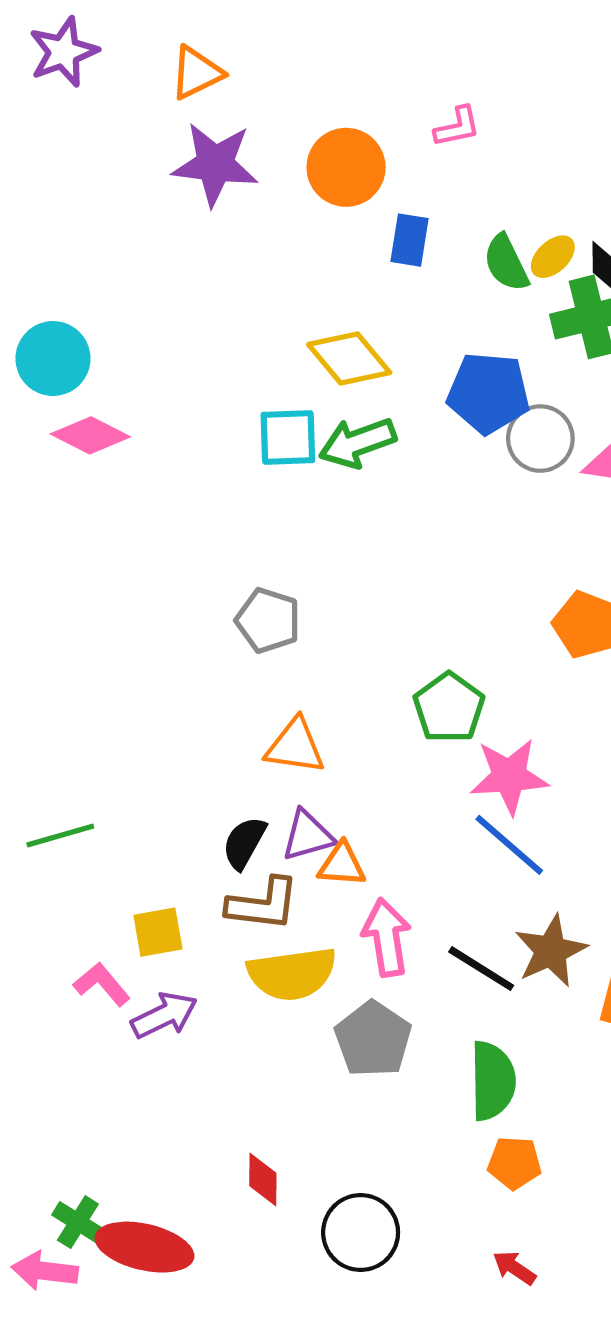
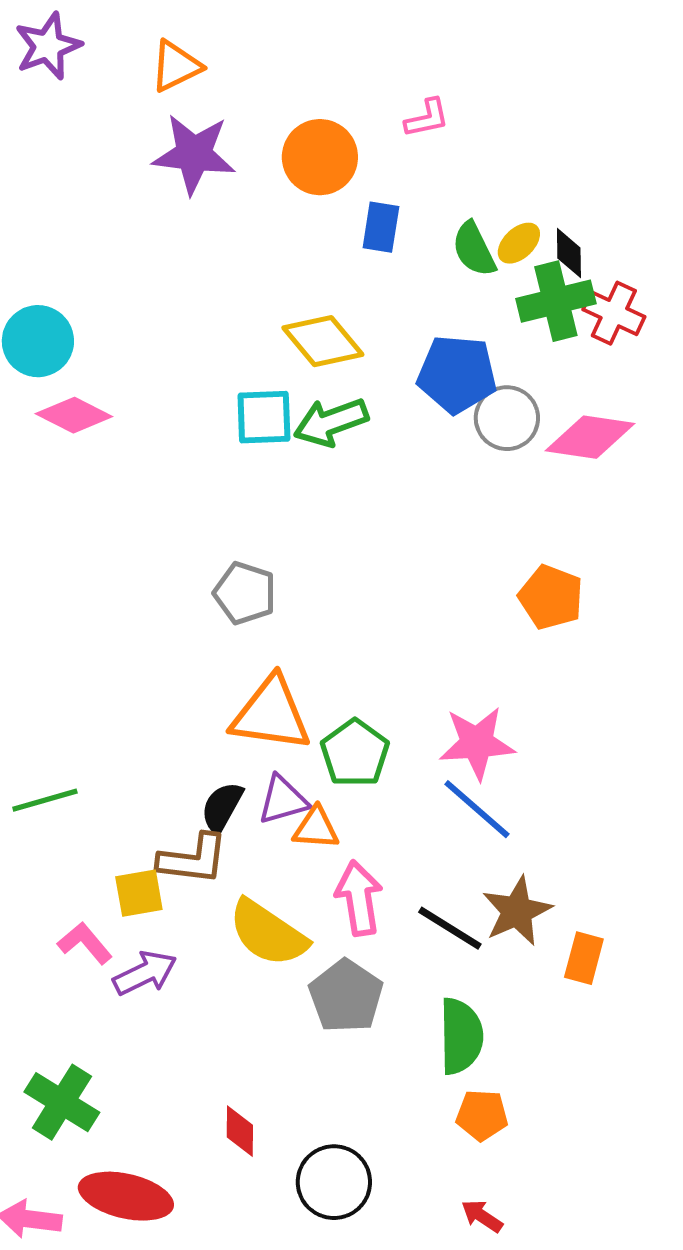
green pentagon: (449, 708) -> (355, 753), moved
orange triangle: (295, 746) -> (271, 714), size x1.4
brown L-shape: (263, 904) -> (193, 859), moved
yellow semicircle: (292, 974) -> (268, 933), turned 42
green cross: (78, 1222) -> (62, 1102), moved, size x1.5

